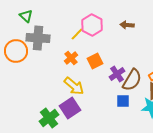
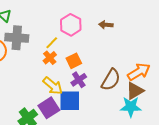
yellow line: (77, 34) -> (52, 43), moved
purple cross: (117, 74) -> (79, 80), moved
blue square: (123, 101) -> (70, 101), moved, size x1.6

